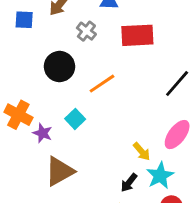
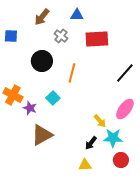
blue square: (24, 20) -> (11, 36), moved
orange line: (102, 84) -> (72, 73), turned -42
cyan star: (160, 176) -> (113, 138), turned 30

